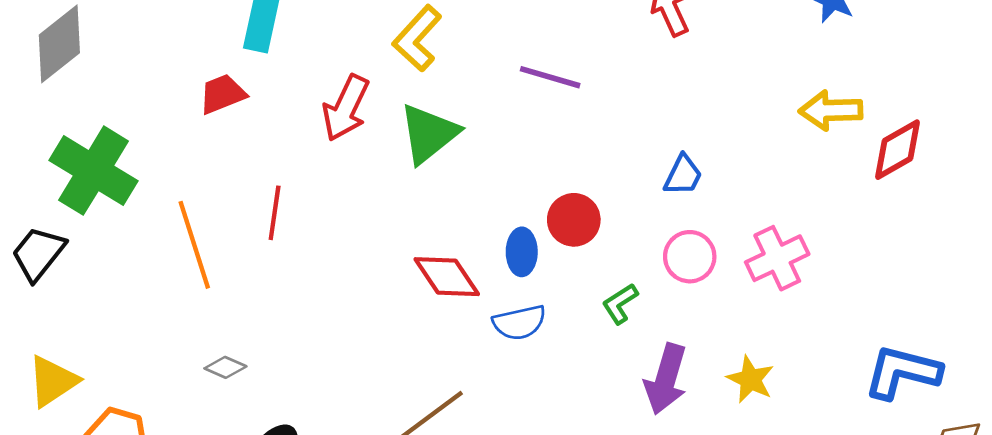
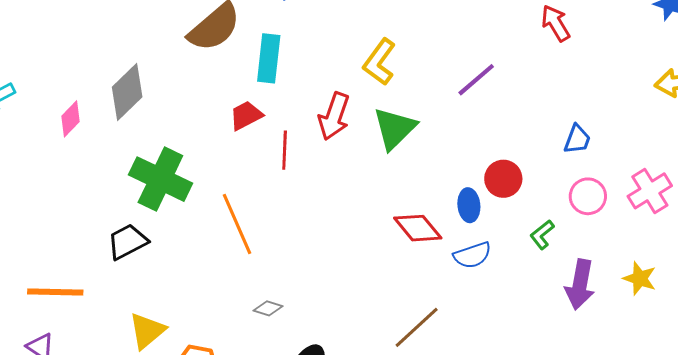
purple line: (550, 77) -> (476, 80), turned -51
red line: (275, 213) -> (285, 150), moved
black trapezoid: (38, 254) -> (127, 242), turned 30

